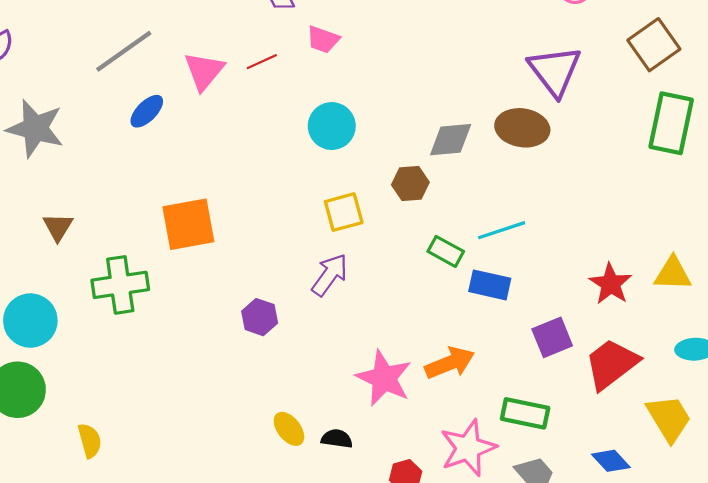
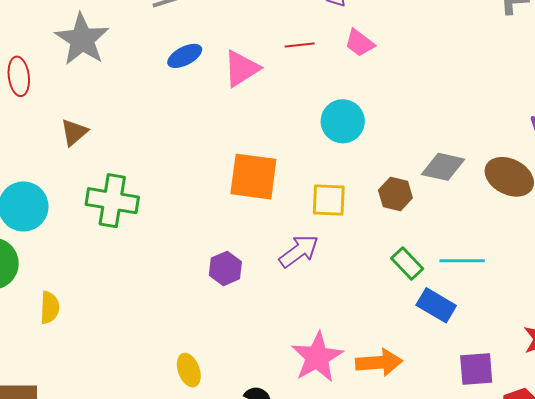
pink triangle: (204, 71) -> (241, 69), moved
orange square: (188, 224) -> (253, 177), moved
yellow ellipse: (289, 429) -> (189, 370), moved
yellow semicircle: (90, 441) -> (50, 308), moved

